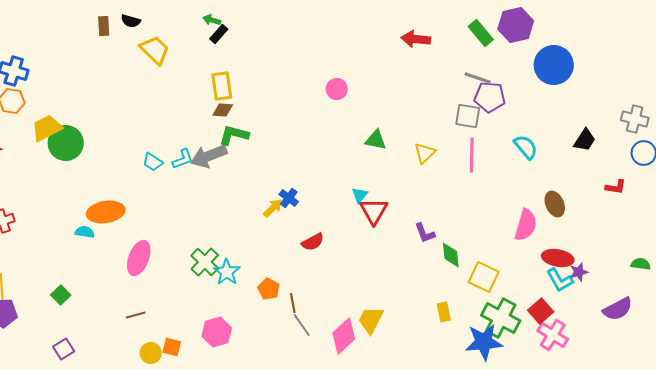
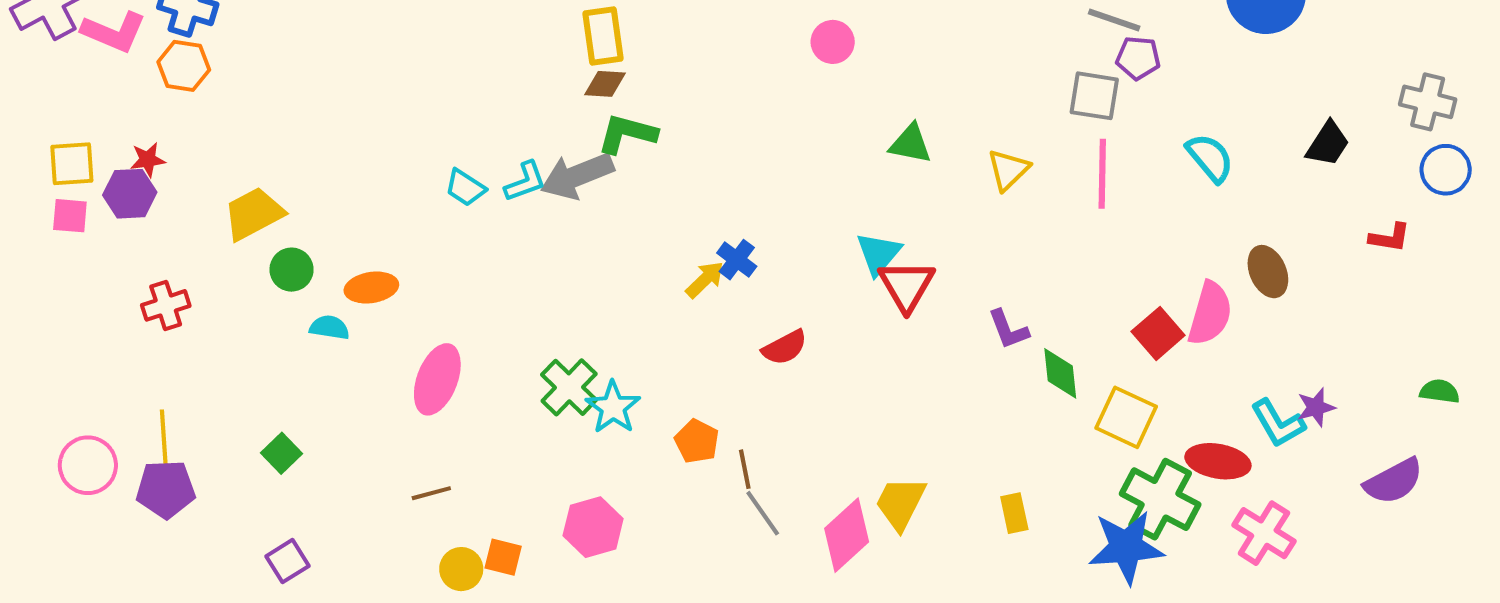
purple pentagon: (490, 97) -> (1138, 58), size x0.7
yellow trapezoid: (47, 128) -> (254, 214), moved
green circle: (66, 143) -> (292, 270), moved, size x0.6
cyan triangle: (360, 195) -> (879, 254), size x1.4
orange ellipse: (106, 212) -> (371, 288), size x0.7
red ellipse: (558, 258) -> (1218, 461), moved
red square: (541, 311) -> (1158, 333), moved
yellow rectangle: (444, 312) -> (1014, 513), moved

